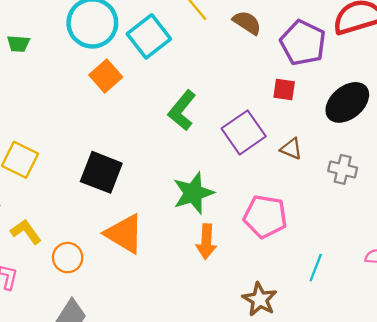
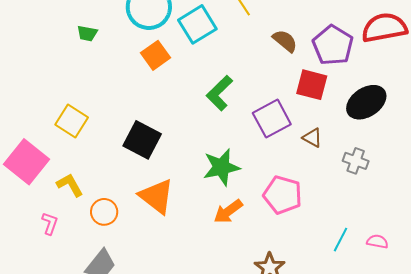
brown semicircle: (247, 23) -> (285, 41), moved
green trapezoid: (18, 44) -> (87, 33), moved
red square: (284, 90) -> (312, 85), size x1.5
orange arrow: (206, 242) -> (228, 211), turned 44
cyan line: (316, 268) -> (340, 240), moved

